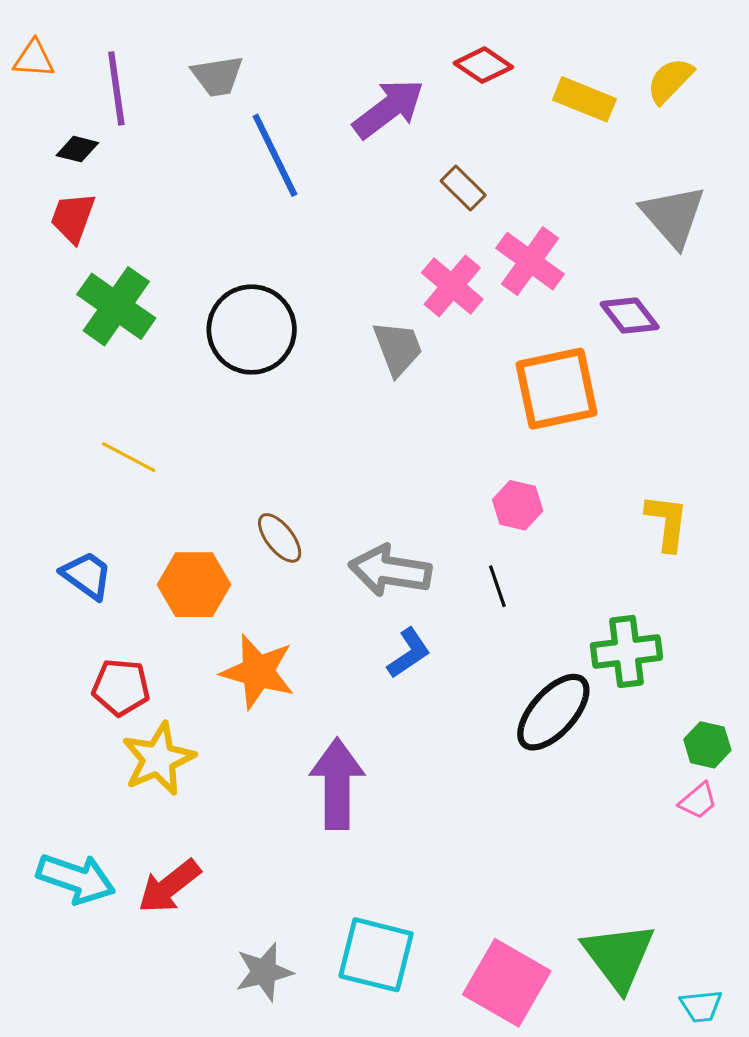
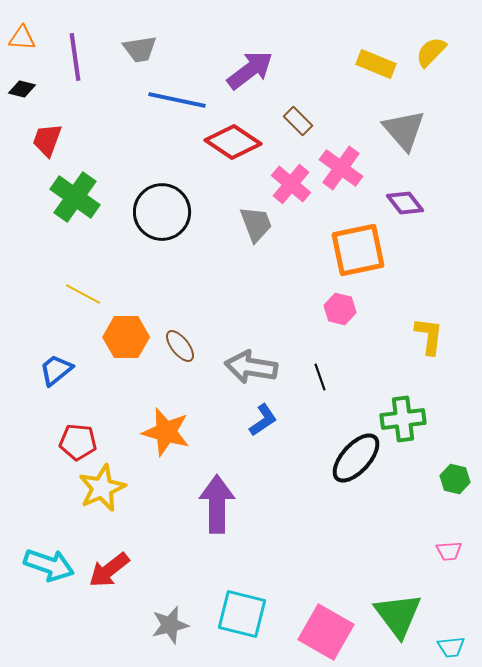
red diamond: (483, 65) -> (233, 142), moved, size x1.5
black diamond: (77, 149) -> (22, 89), moved
blue line: (275, 155) -> (177, 100), turned -52
gray triangle: (673, 216) -> (404, 130), moved
pink hexagon: (518, 505) -> (340, 309), moved
blue trapezoid: (87, 575) -> (56, 370), turned -75
orange hexagon: (194, 585) -> (126, 337), moved
pink trapezoid: (698, 801) -> (449, 551), moved, turned 36

